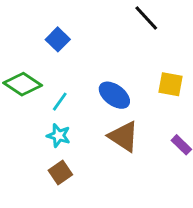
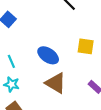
cyan line: (60, 102) -> (11, 61), turned -56

